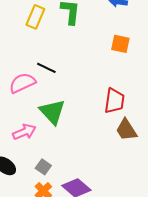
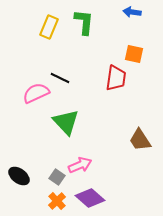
red trapezoid: (114, 101) -> (116, 78), moved
pink arrow: (24, 132) -> (80, 165), moved

